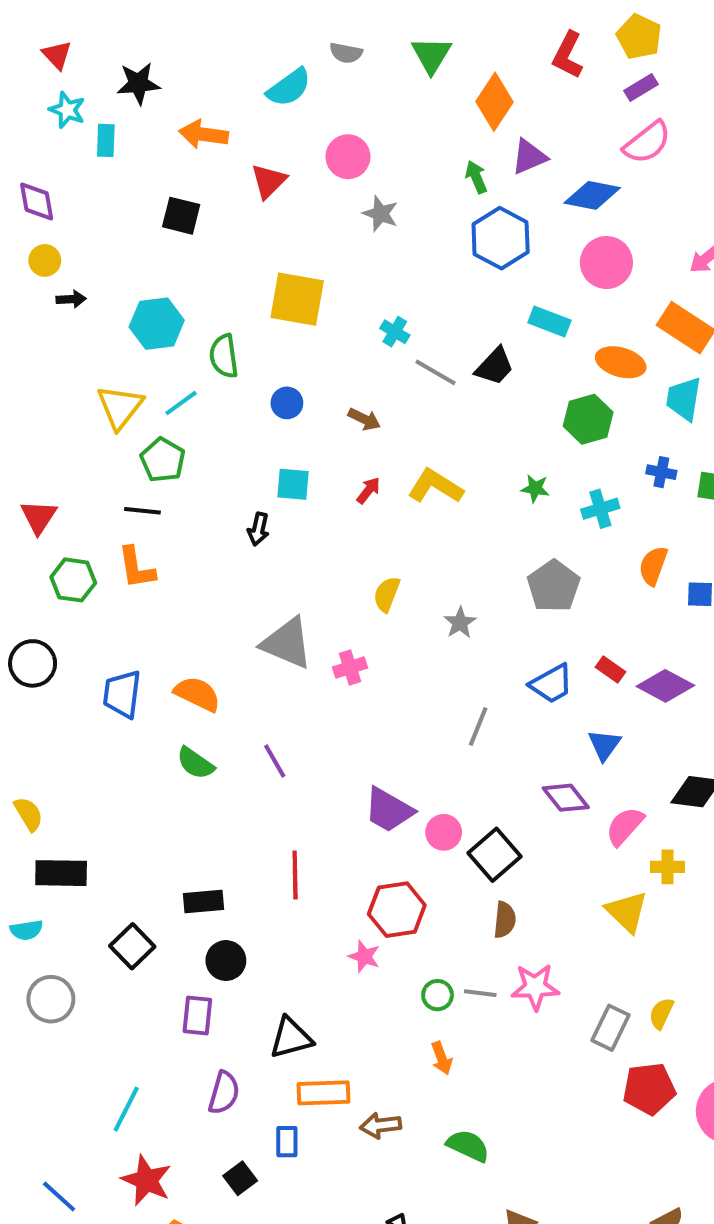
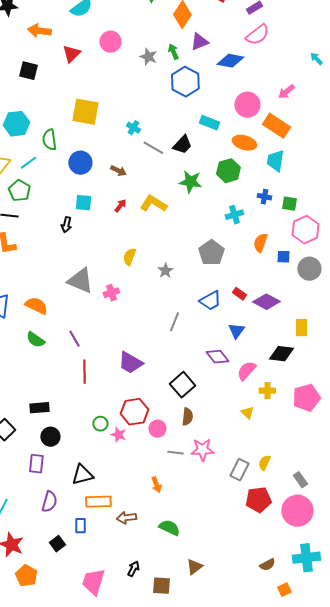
gray star: (381, 214) -> (148, 57), moved
pink circle: (606, 263) -> (247, 105), moved
blue circle: (287, 403) -> (80, 163), size x1.5
green star: (535, 488) -> (190, 182), moved, size x1.6
pink circle: (444, 832) -> (157, 429), moved
red line: (295, 875) -> (84, 372), moved
yellow triangle: (627, 912) -> (247, 413), size x0.6
green circle: (438, 995) -> (100, 424), moved

